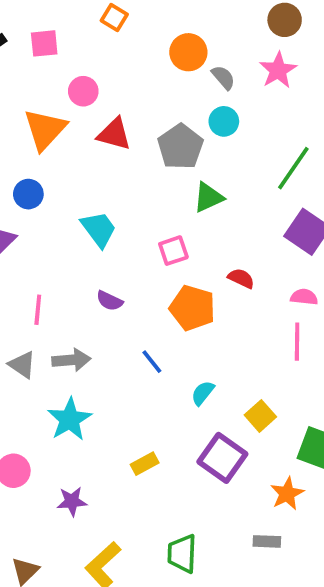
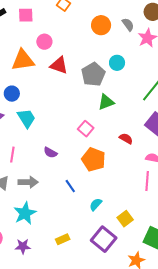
gray semicircle: (223, 77) -> (128, 24), moved
orange triangle: (45, 129) -> (23, 60), turned 35
cyan trapezoid: (99, 229) -> (26, 118), moved
pink square: (173, 251) -> (86, 129), turned -35
red semicircle: (241, 278) -> (126, 139), moved
purple star: (72, 501) -> (23, 246), moved

